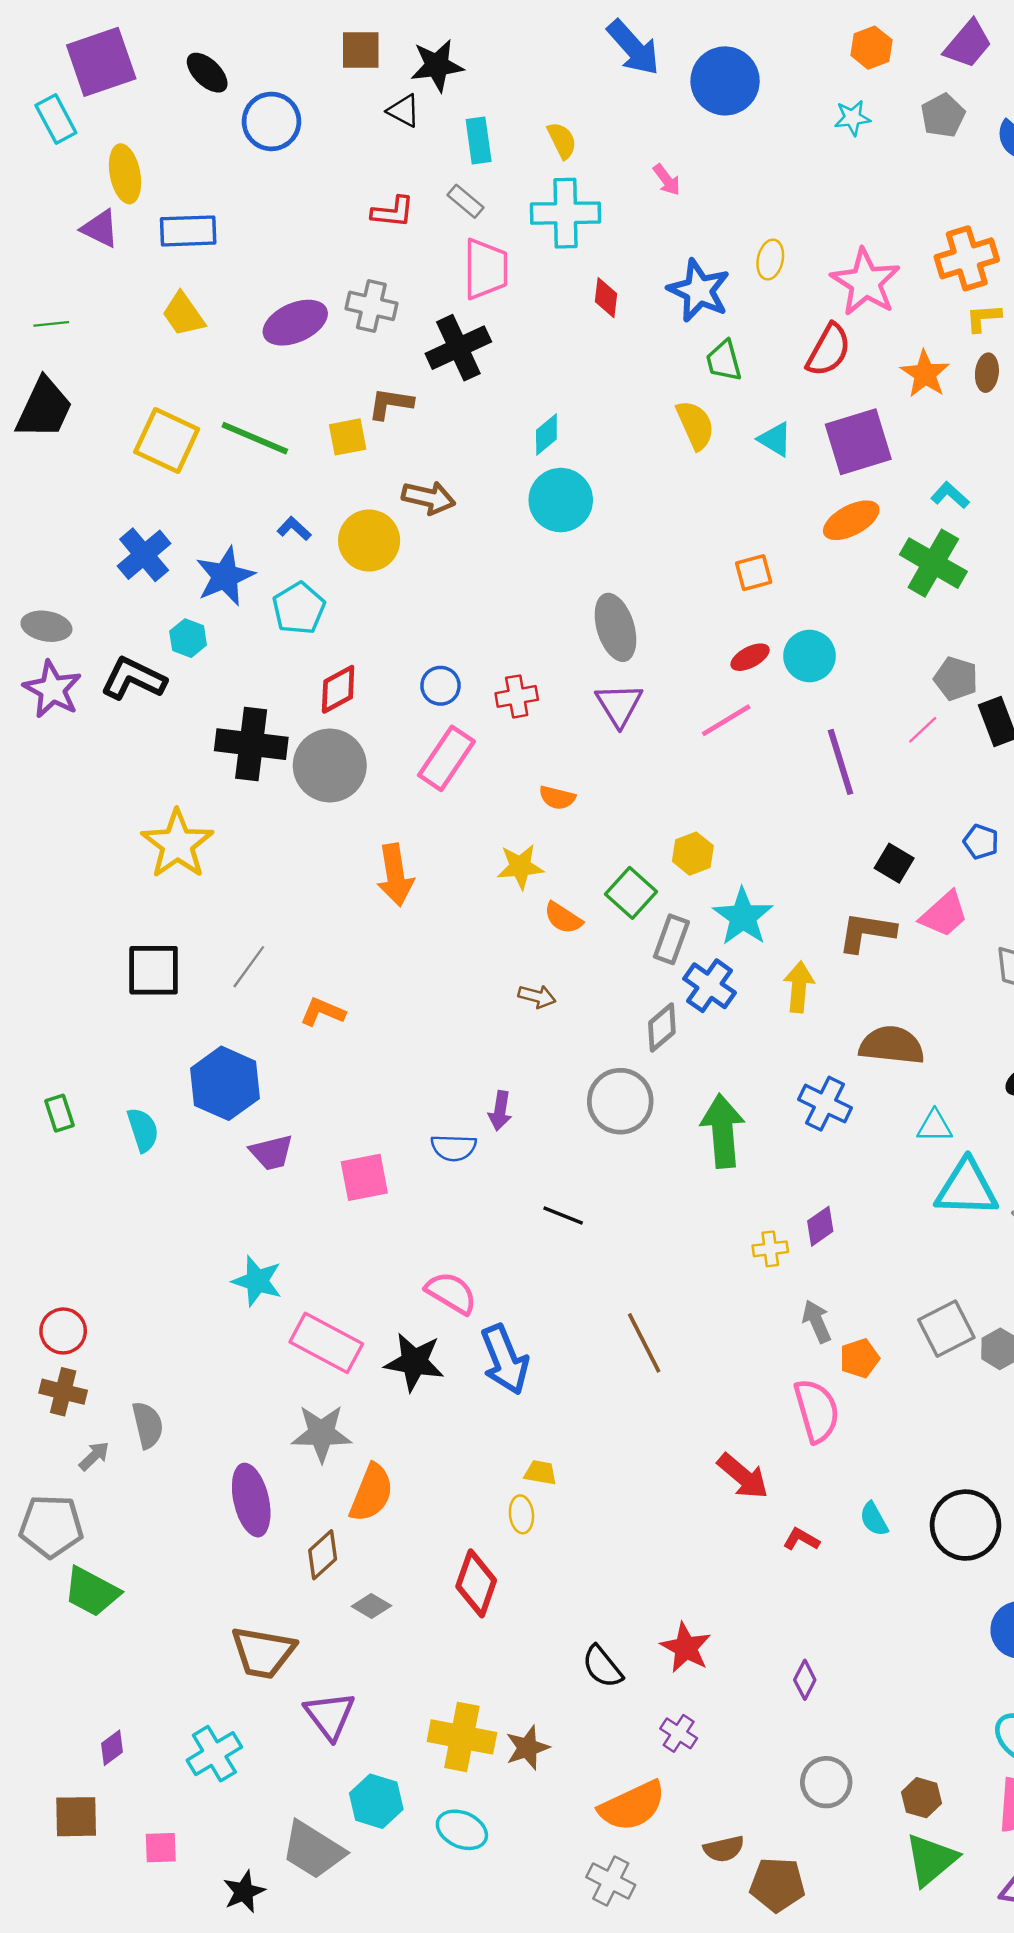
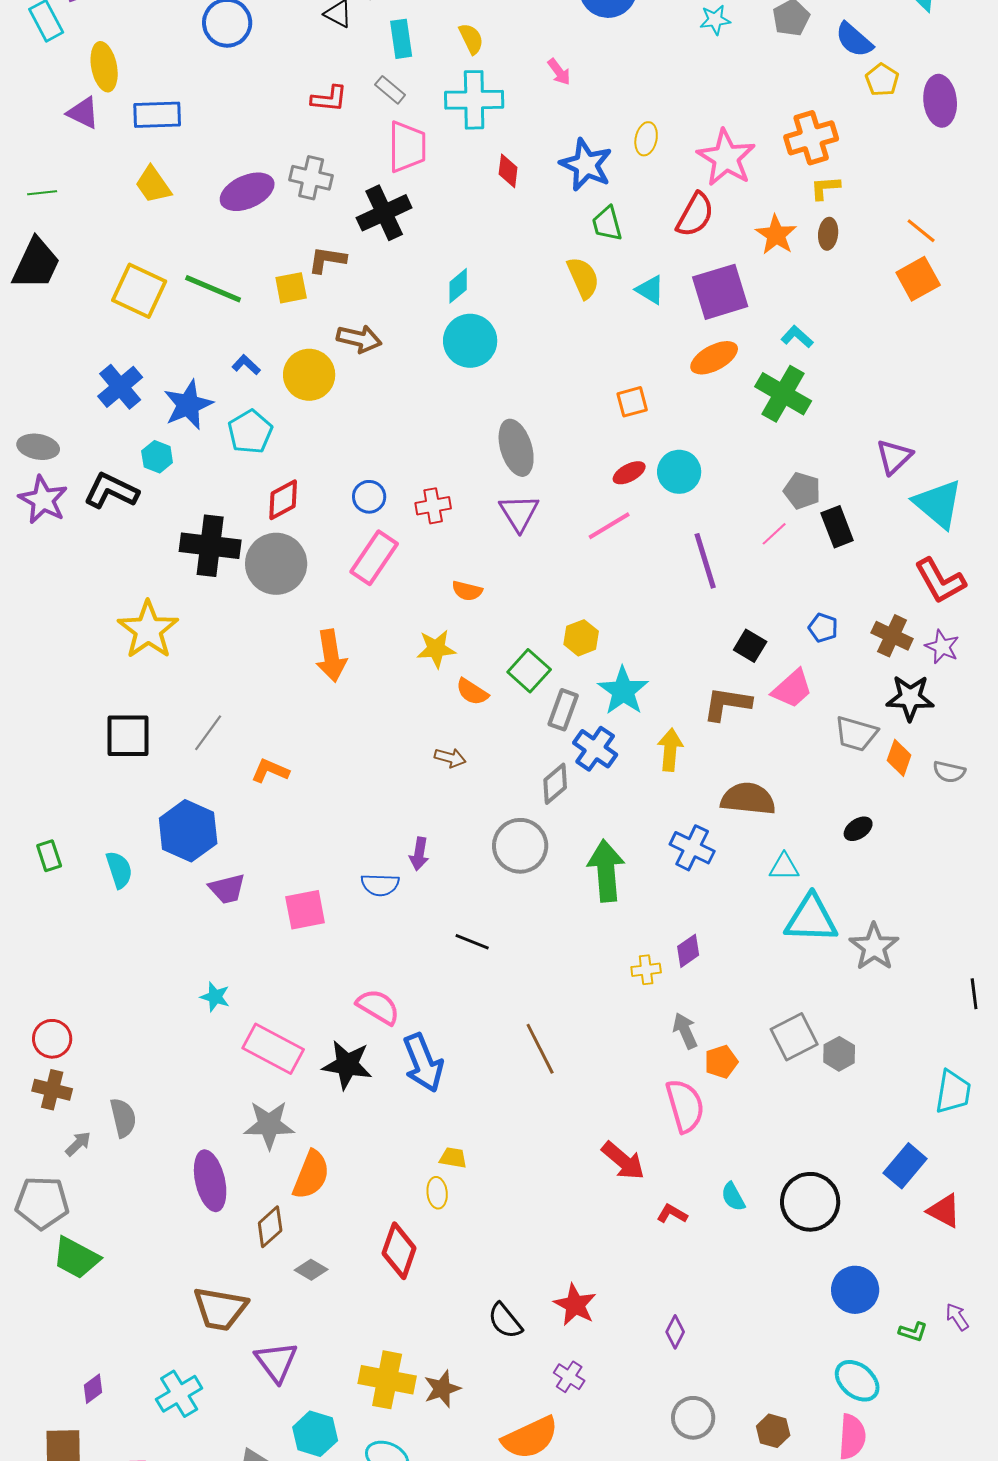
cyan star: (257, 1281) -> (215, 997), size x0.7

